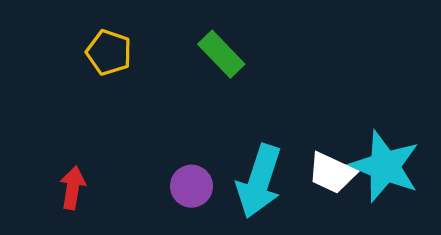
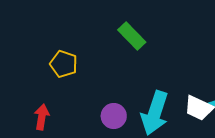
yellow pentagon: (109, 52) -> (64, 64), moved

